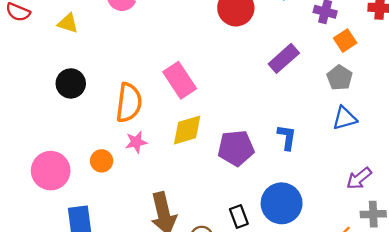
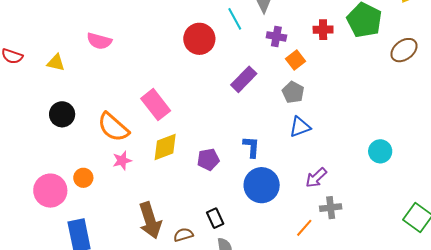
orange semicircle: (129, 103) -> (113, 127), turned 128
purple pentagon: (236, 148) -> (208, 159), size x0.7
orange circle: (102, 161) -> (83, 178), moved
blue circle: (282, 203) -> (262, 185), moved

